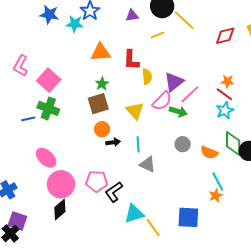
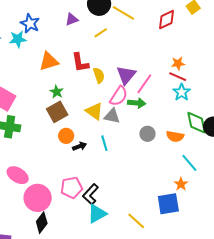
gray triangle: (148, 164) -> (112, 116), moved
orange star: (216, 196) -> (181, 184), moved
cyan triangle: (134, 214) -> (97, 214), moved

